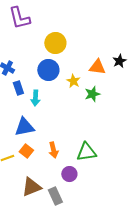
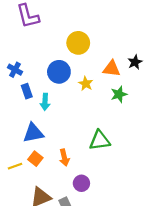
yellow circle: (55, 43) -> (78, 43), moved
green star: (92, 94) -> (119, 94), moved
green triangle: (86, 152) -> (100, 140), moved

